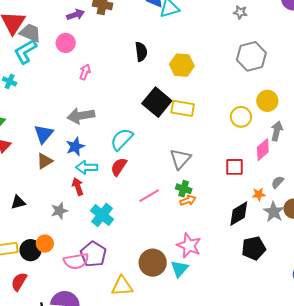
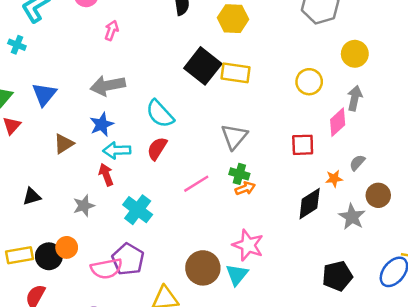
yellow circle: (267, 101) -> (355, 54), moved
blue triangle: (44, 134) -> (44, 94), moved
cyan semicircle: (122, 139) -> (160, 114), turned -85
gray star: (274, 212) -> (352, 217), moved
black pentagon: (254, 248) -> (337, 276), moved

